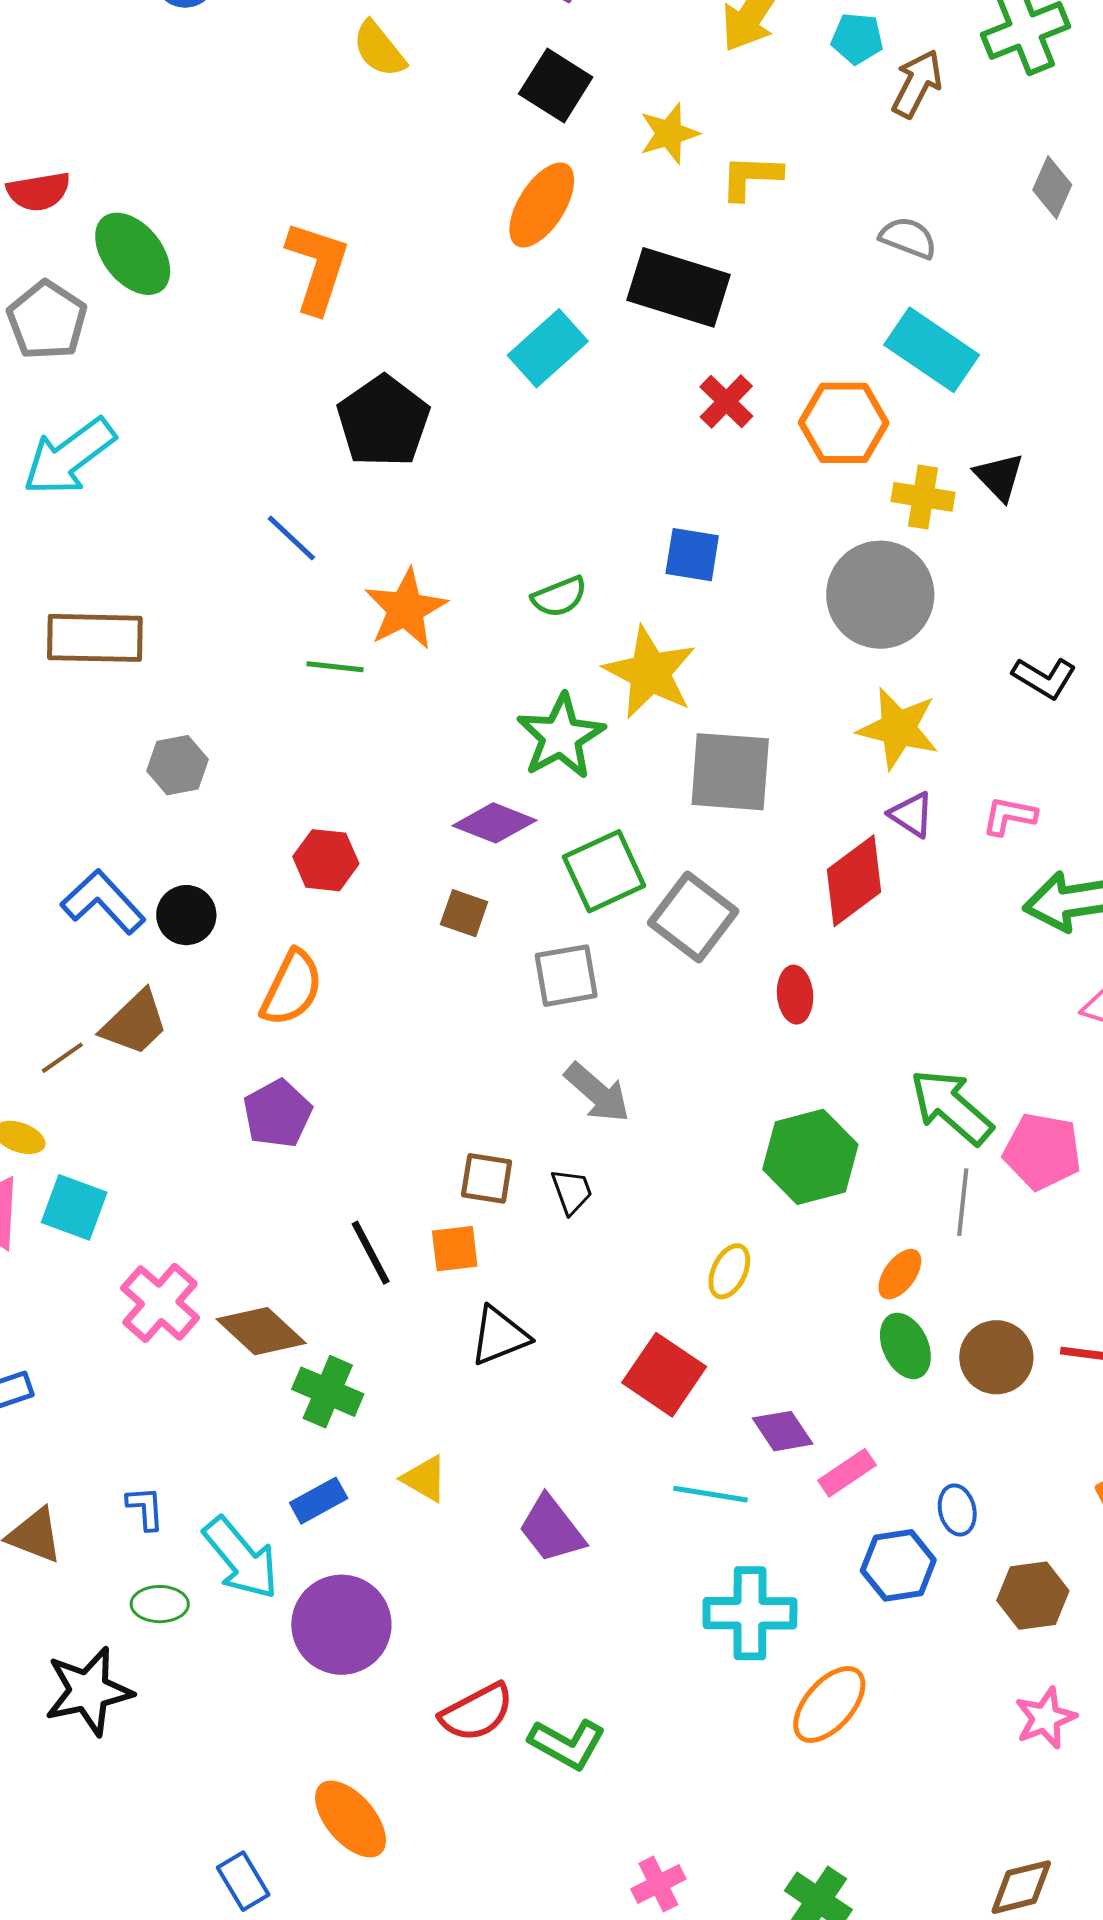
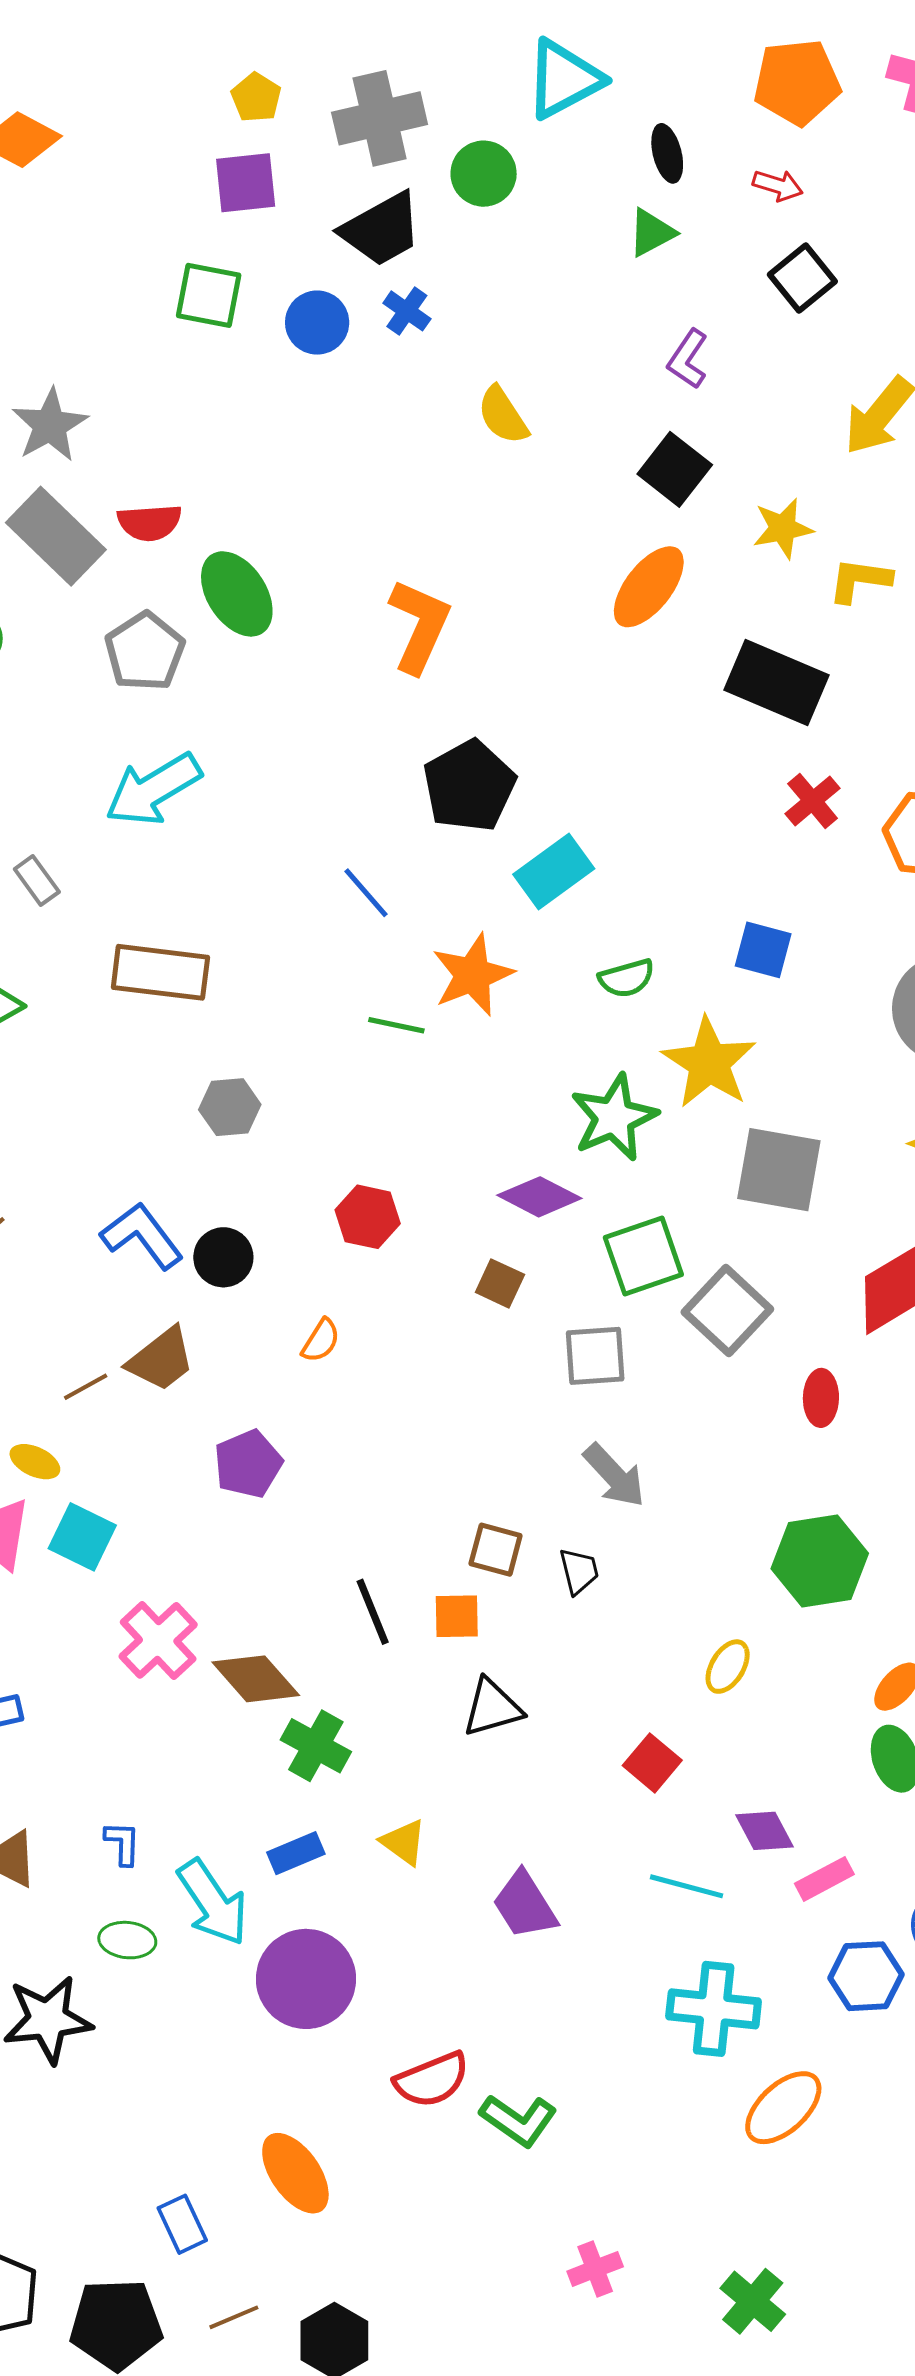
cyan rectangle: (548, 348) -> (554, 871), moved
orange semicircle: (292, 988) -> (321, 1341), size x0.6
purple pentagon: (277, 1114) -> (248, 1464), moved
red square: (664, 1375) -> (652, 1763), size x0.7

